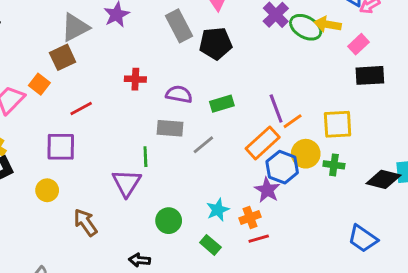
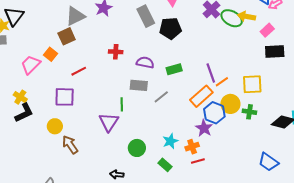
brown arrow: (86, 222) -> (70, 145), moved

